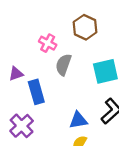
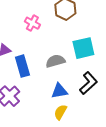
gray semicircle: (63, 65) -> (55, 61), moved, turned 54

